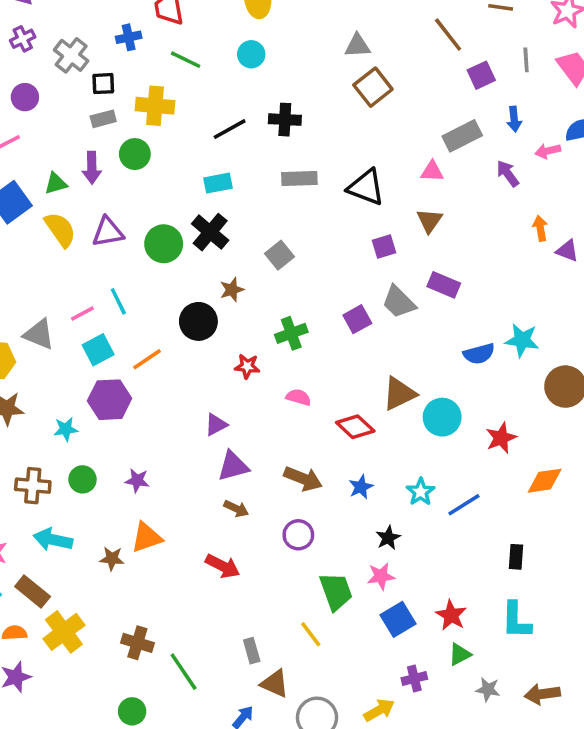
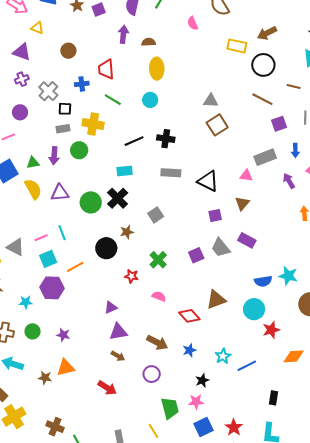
brown line: (448, 35) -> (262, 99), turned -30
green cross: (291, 333) -> (158, 260), turned -30
cyan circle: (442, 417) -> (254, 309), moved

